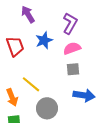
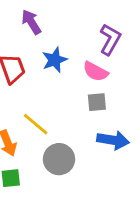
purple L-shape: (70, 23) -> (110, 39), moved
pink semicircle: (72, 48) -> (95, 72), turned -132

